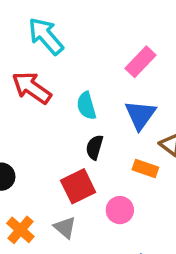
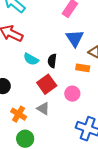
cyan semicircle: (86, 106) -> (31, 59), moved, turned -35

